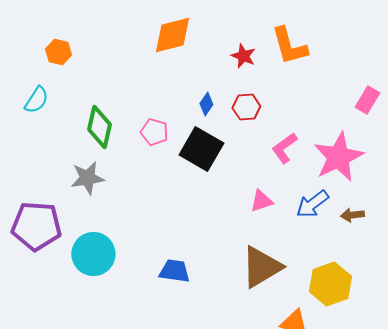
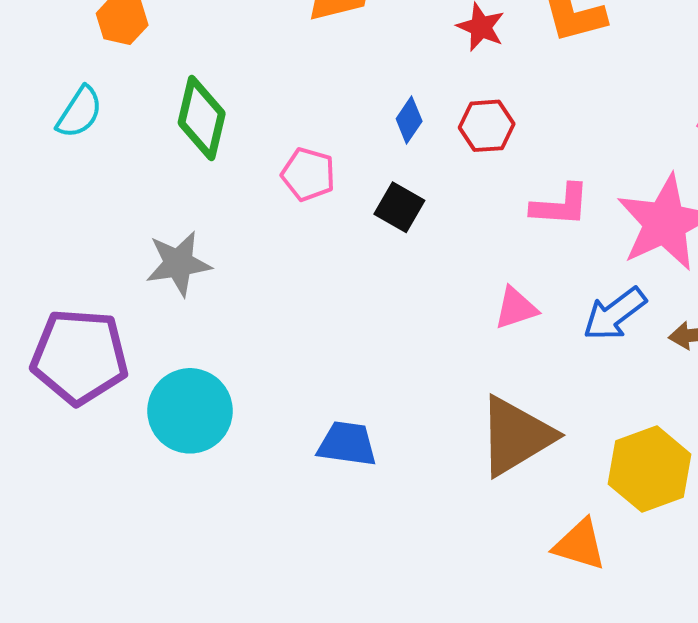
green diamond: (99, 127) -> (202, 118), moved
pink L-shape: (284, 148) -> (560, 205), turned -140
black square: (201, 149) -> (399, 207), size x0.6

